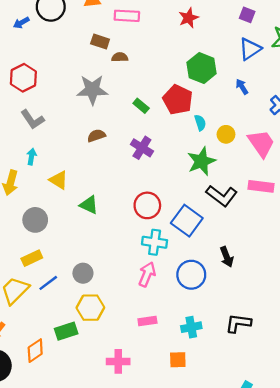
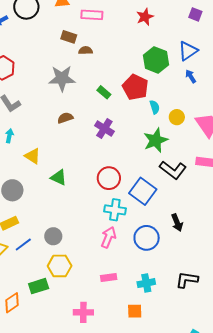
blue triangle: (250, 49) -> (188, 51), moved

